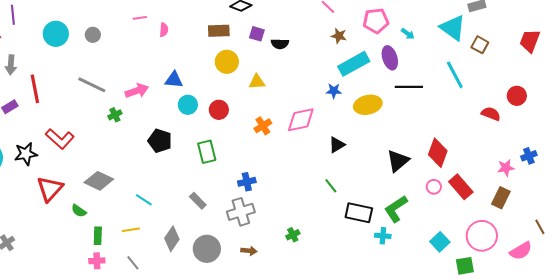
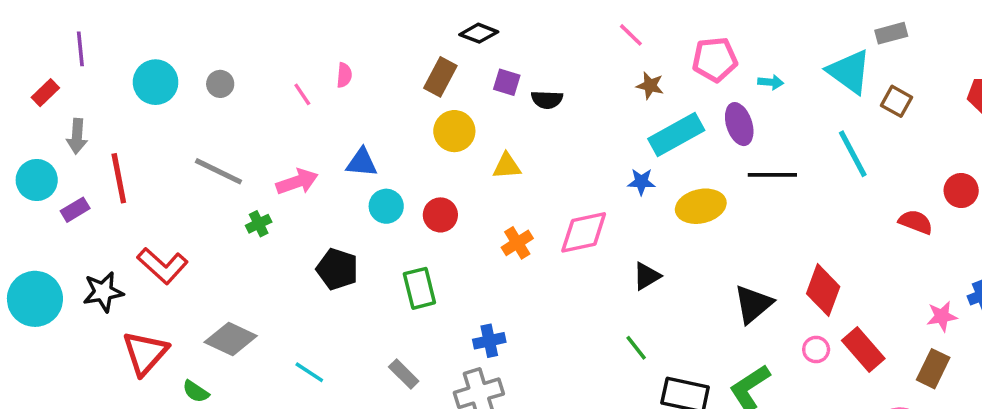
pink line: (140, 18) -> (302, 94), moved, turned 64
brown rectangle: (219, 31) -> (440, 77), turned -60
cyan arrow: (408, 34) -> (771, 82), turned -32

